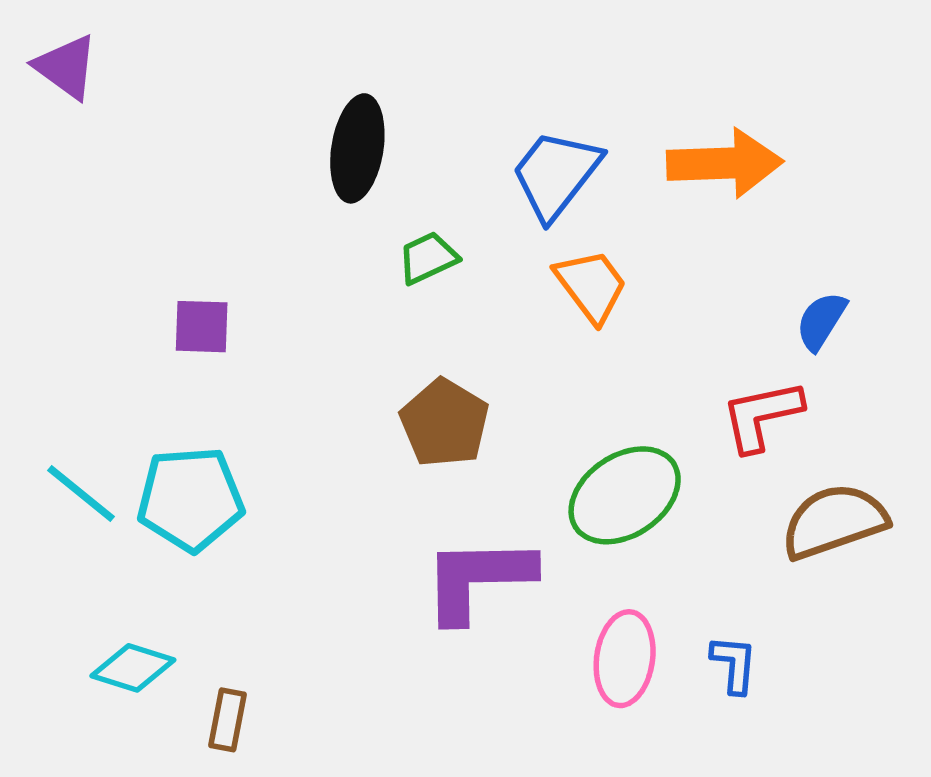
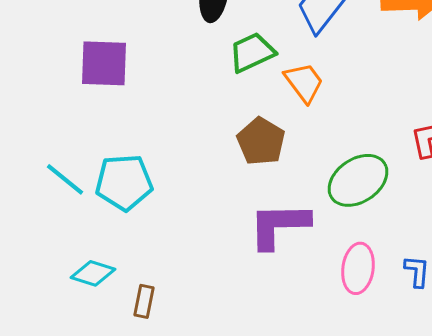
green trapezoid: (428, 258) -> (252, 52), size x1.4
orange trapezoid: (591, 286) -> (304, 82), moved
purple square: (202, 327) -> (104, 63), moved, size x1.6

